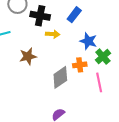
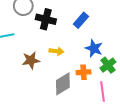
yellow arrow: (53, 34) -> (56, 51), moved

